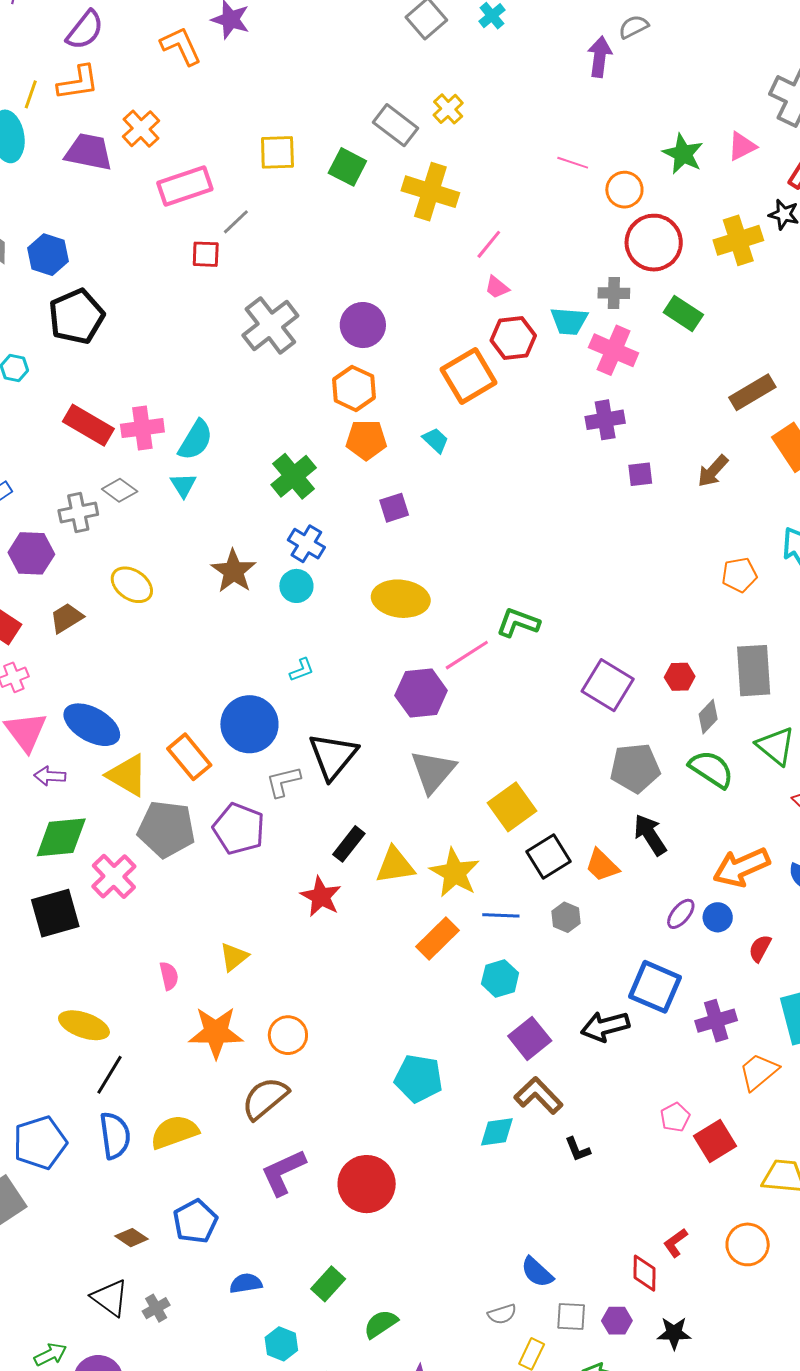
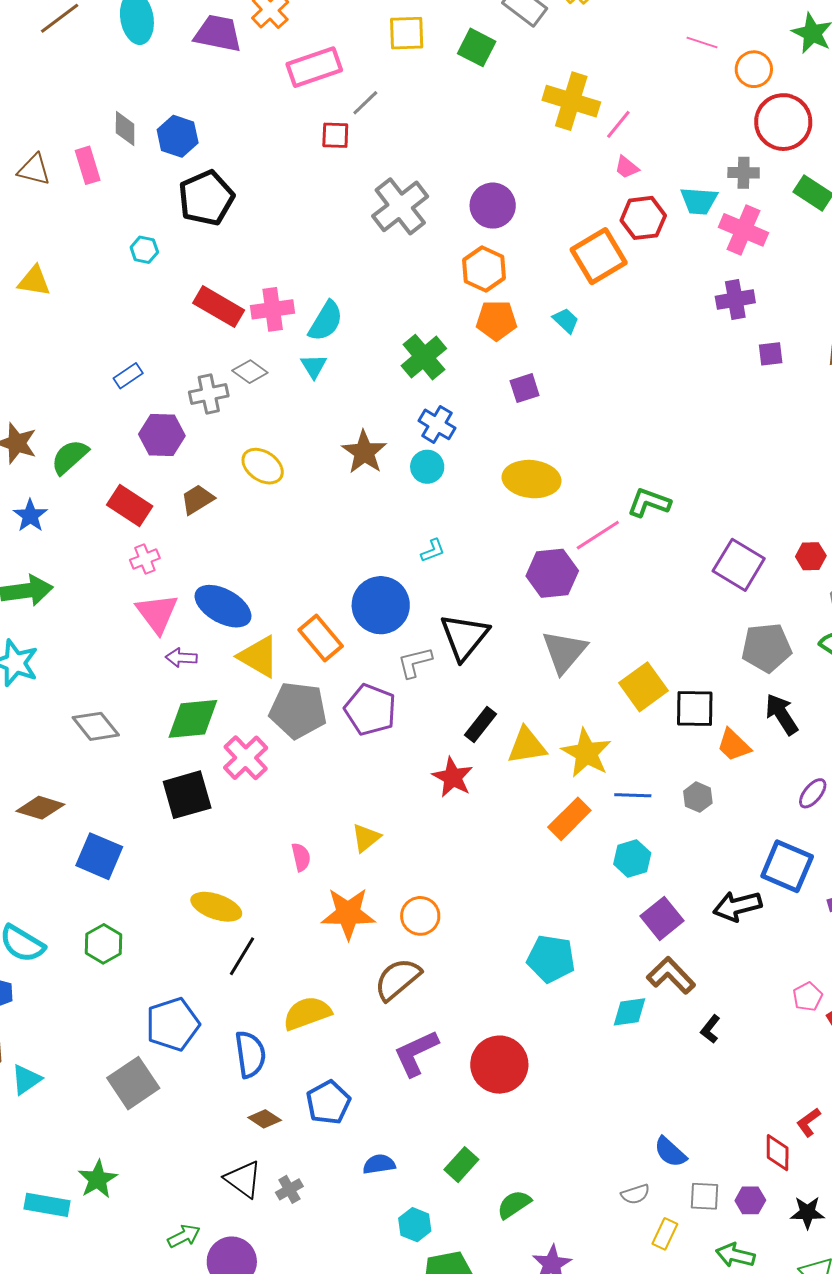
yellow cross: (430, 192) -> (571, 101), moved
black square: (549, 856) -> (695, 708), moved, turned 33
blue semicircle: (115, 1136) -> (250, 1054), moved
black L-shape: (578, 1149) -> (710, 1029), turned 60

